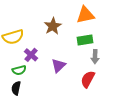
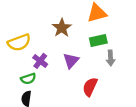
purple triangle: (58, 66) -> (71, 61), moved
red semicircle: (88, 79) -> (90, 87), moved

